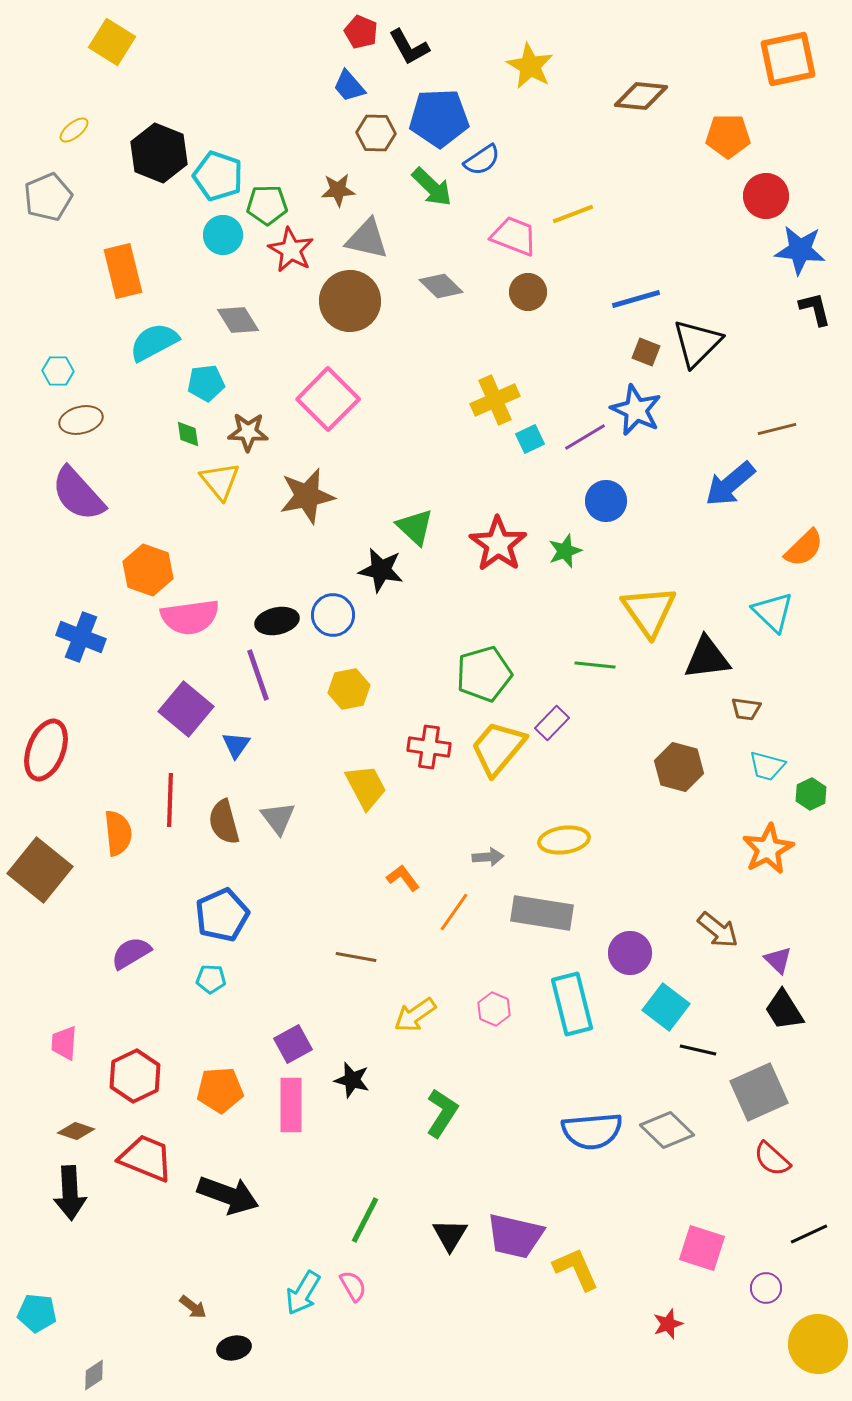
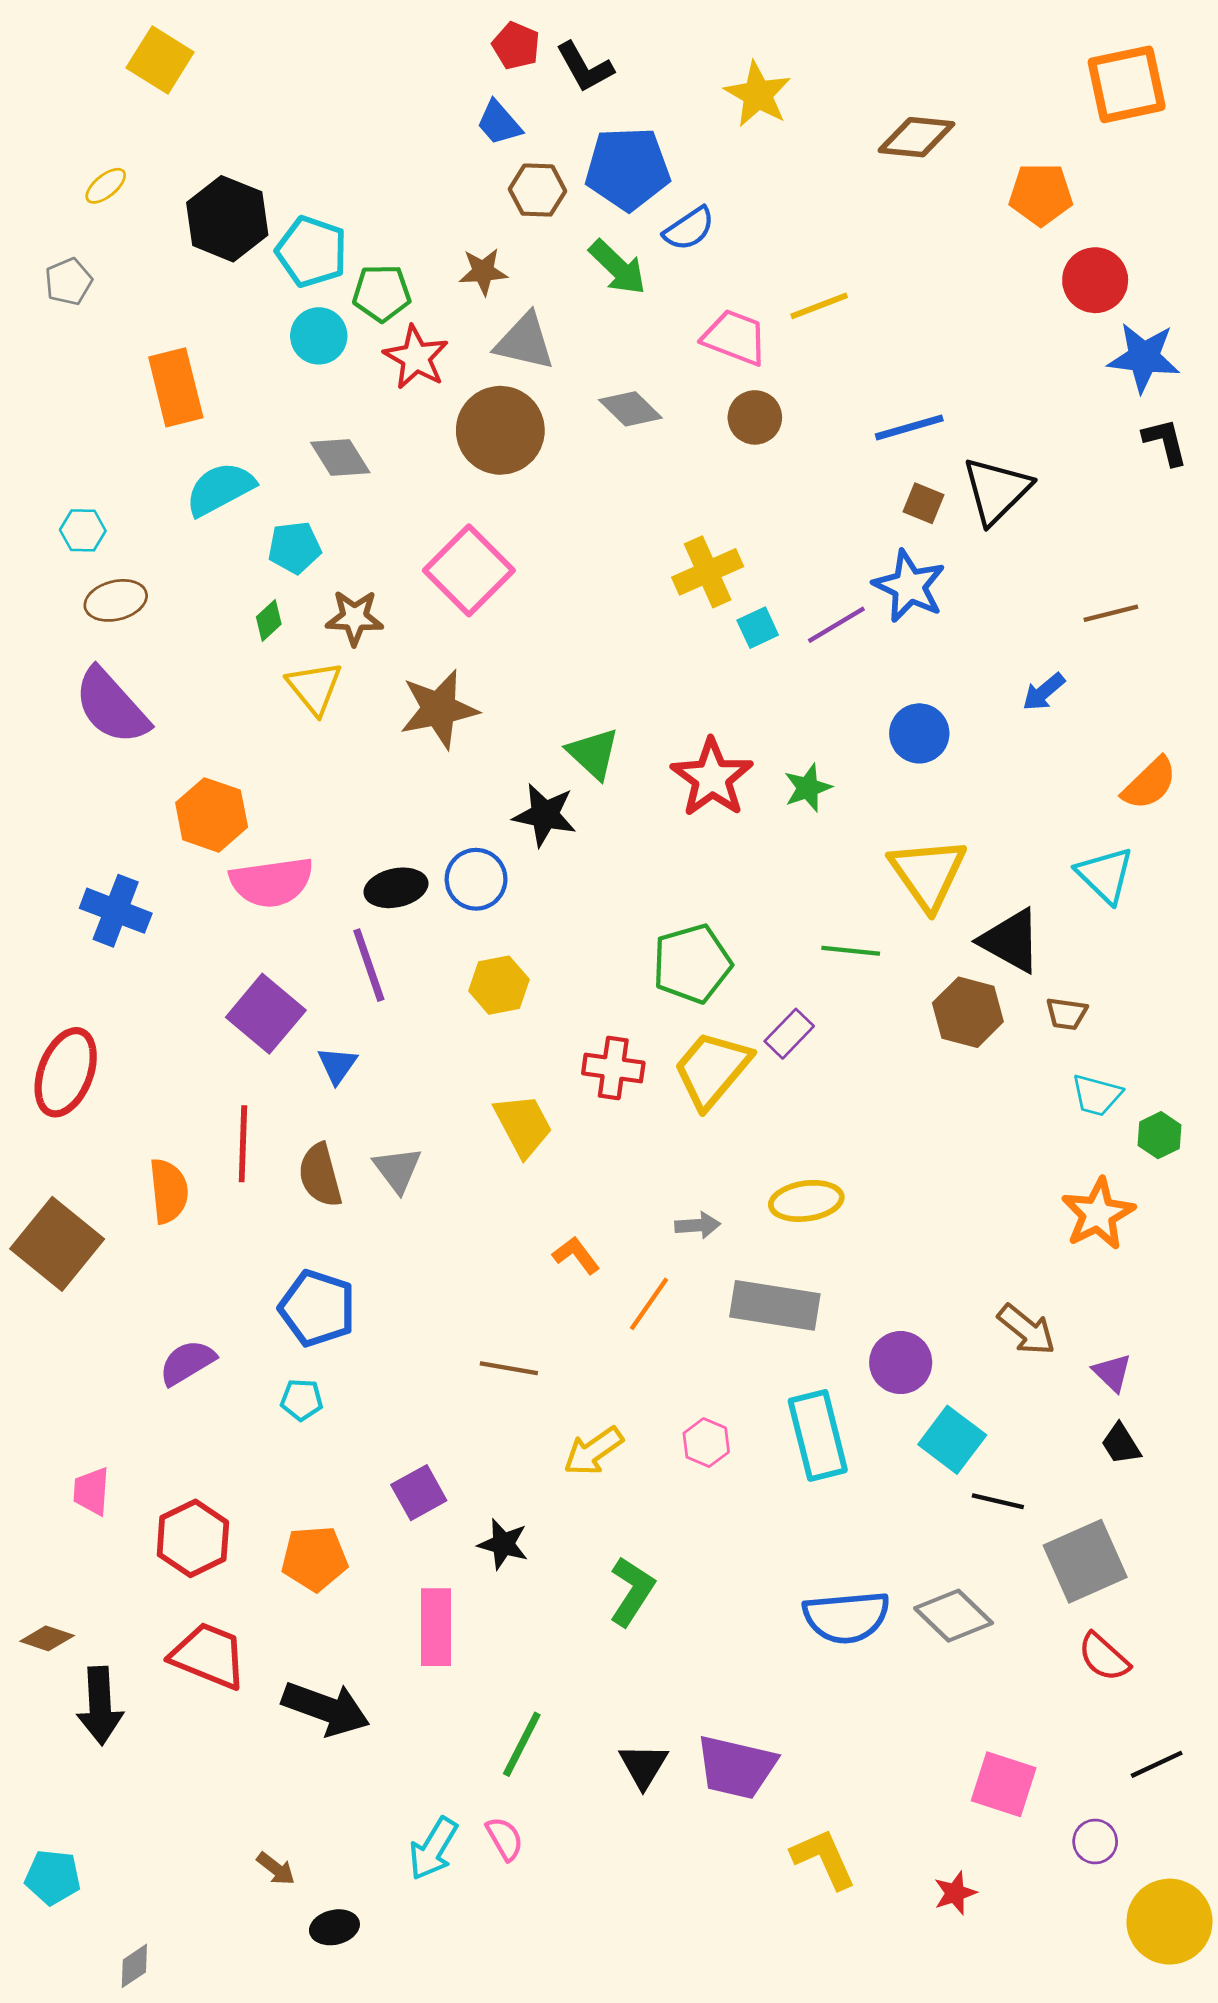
gray pentagon: (48, 197) -> (69, 282), size x0.7
green diamond: (188, 434) -> (269, 620), turned 56
blue arrow: (730, 484) -> (1044, 692), size x0.6
blue circle: (606, 501) -> (919, 733), moved
black triangle: (707, 658) -> (1011, 941), turned 36
brown hexagon: (679, 767) -> (968, 1012), moved
blue pentagon: (222, 915) -> (317, 1308), turned -30
black trapezoid: (784, 1010) -> (1121, 1444), size x0.7
pink rectangle: (291, 1105) -> (436, 1627), moved
brown diamond: (76, 1131) -> (47, 1638), moved
yellow L-shape: (576, 1269) -> (823, 1859), moved

